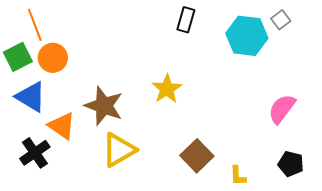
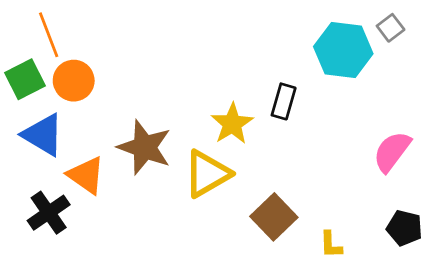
black rectangle: (186, 20) -> (284, 101), moved
yellow triangle: (119, 150) -> (207, 174), moved

